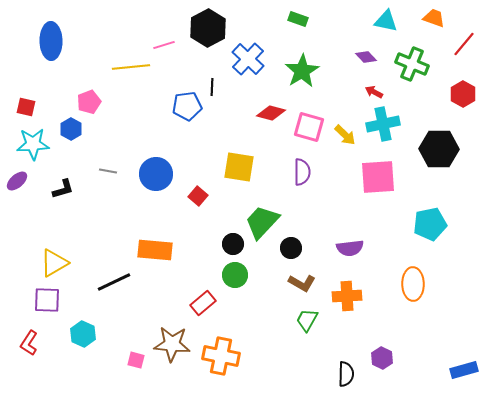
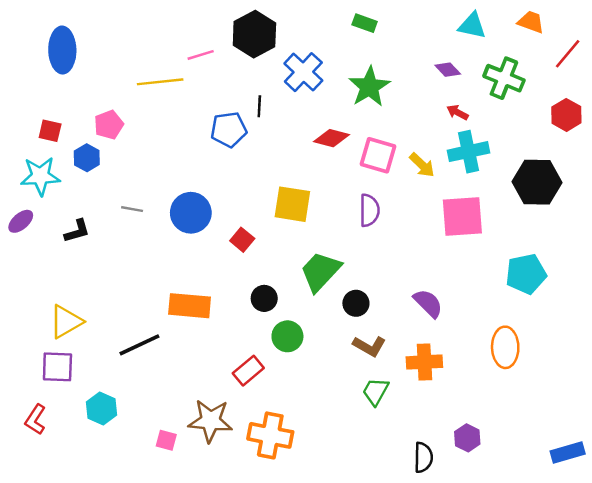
red square: (26, 107) -> (50, 131), moved
black circle: (233, 244) -> (264, 298), moved
purple semicircle: (350, 248) -> (428, 303), turned -128

